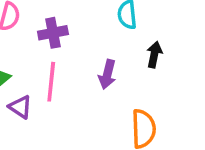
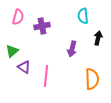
pink line: (51, 82) -> (46, 76), moved

